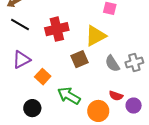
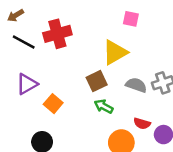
red cross: (57, 29) -> (57, 34), moved
gray semicircle: (112, 64) -> (136, 85), turned 144
green arrow: (69, 96) -> (104, 106), moved, size x0.7

